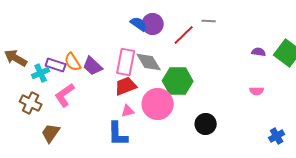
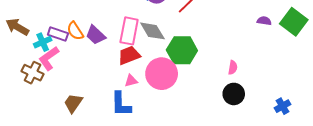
pink semicircle: (257, 91) -> (233, 68), moved, turned -80
pink L-shape: (65, 95) -> (49, 58), moved
black circle: (206, 124) -> (234, 94), moved
brown trapezoid: (51, 133) -> (73, 103), moved

